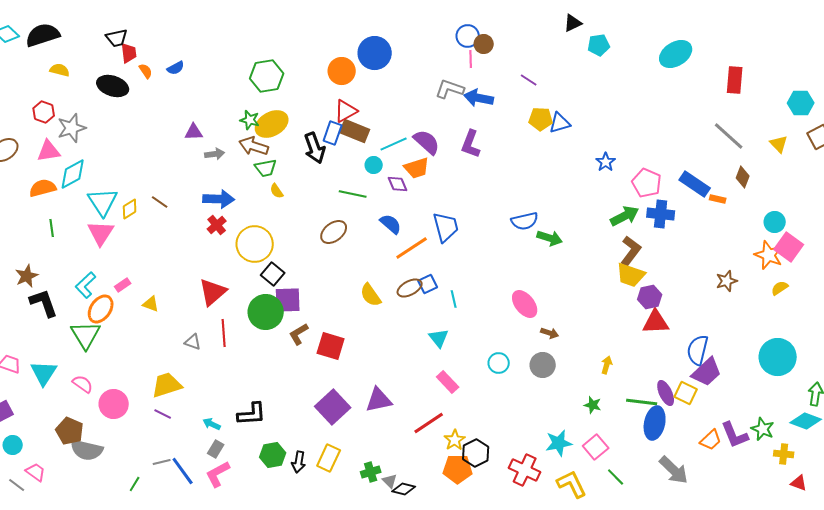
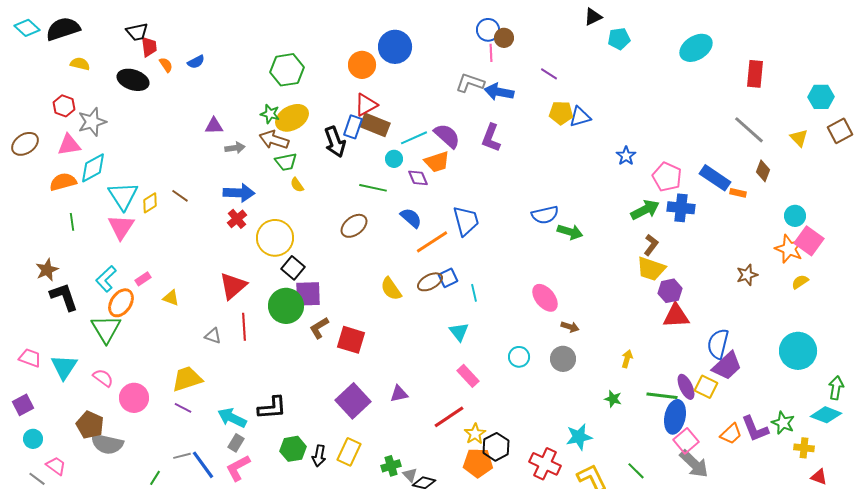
brown L-shape: (631, 251) -> (651, 245), size x0.7
purple triangle: (379, 400) -> (399, 394), size x0.7
cyan arrow: (212, 424) -> (232, 418), size x1.6
pink square: (596, 447) -> (686, 441), moved

